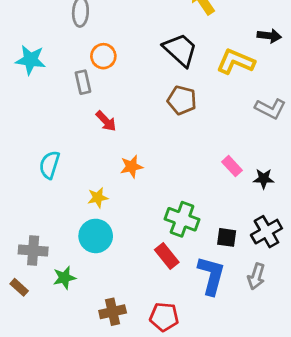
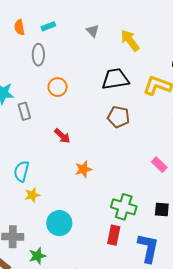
black trapezoid: (180, 50) -> (115, 79), turned -48
gray rectangle: (83, 82) -> (24, 111), moved
yellow star: (98, 198) -> (32, 195), moved
black square: (227, 237) -> (162, 209), moved
red rectangle: (167, 256) -> (114, 235), turned 54

